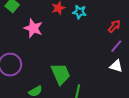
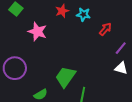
red arrow: (114, 26) -> (105, 29), moved
green trapezoid: (61, 74) -> (65, 77), turned -120

